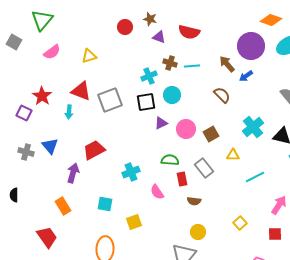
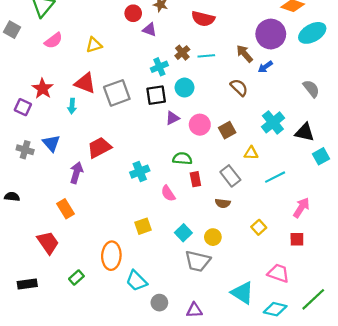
purple triangle: (159, 37) -> (150, 30), moved
brown cross: (170, 63) -> (182, 53), turned 32
gray rectangle: (204, 168) -> (230, 176), moved
black semicircle: (14, 195) -> (12, 197), turned 96
brown semicircle: (194, 201) -> (223, 203), moved
cyan square: (105, 204) -> (183, 233), moved, turned 35

